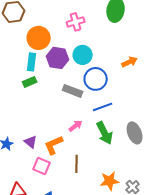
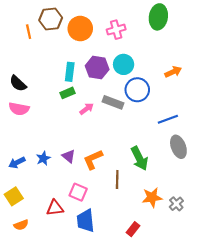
orange circle: (39, 38) -> (80, 29), moved
blue line: (103, 107) -> (168, 119), moved
pink arrow: (76, 126) -> (87, 109), moved
green arrow: (105, 133) -> (139, 158), moved
pink square: (42, 166) -> (78, 192), moved

